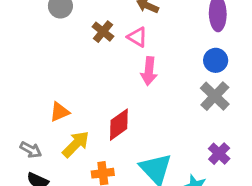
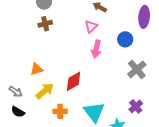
brown cross: (103, 32) -> (45, 24), moved, turned 32
pink triangle: (137, 37) -> (91, 27), turned 40
blue circle: (216, 60) -> (125, 39), moved

